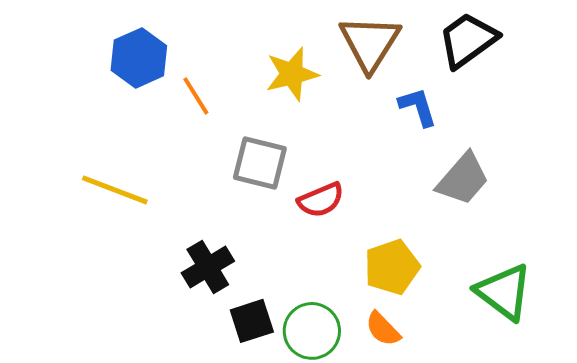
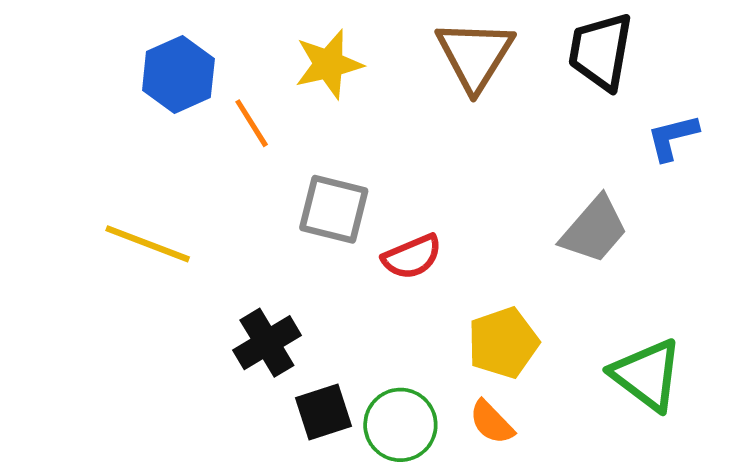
black trapezoid: (468, 40) -> (601, 51), turned -44
yellow star: (292, 74) -> (329, 64), moved
blue L-shape: (418, 107) -> (673, 137), moved, turned -87

